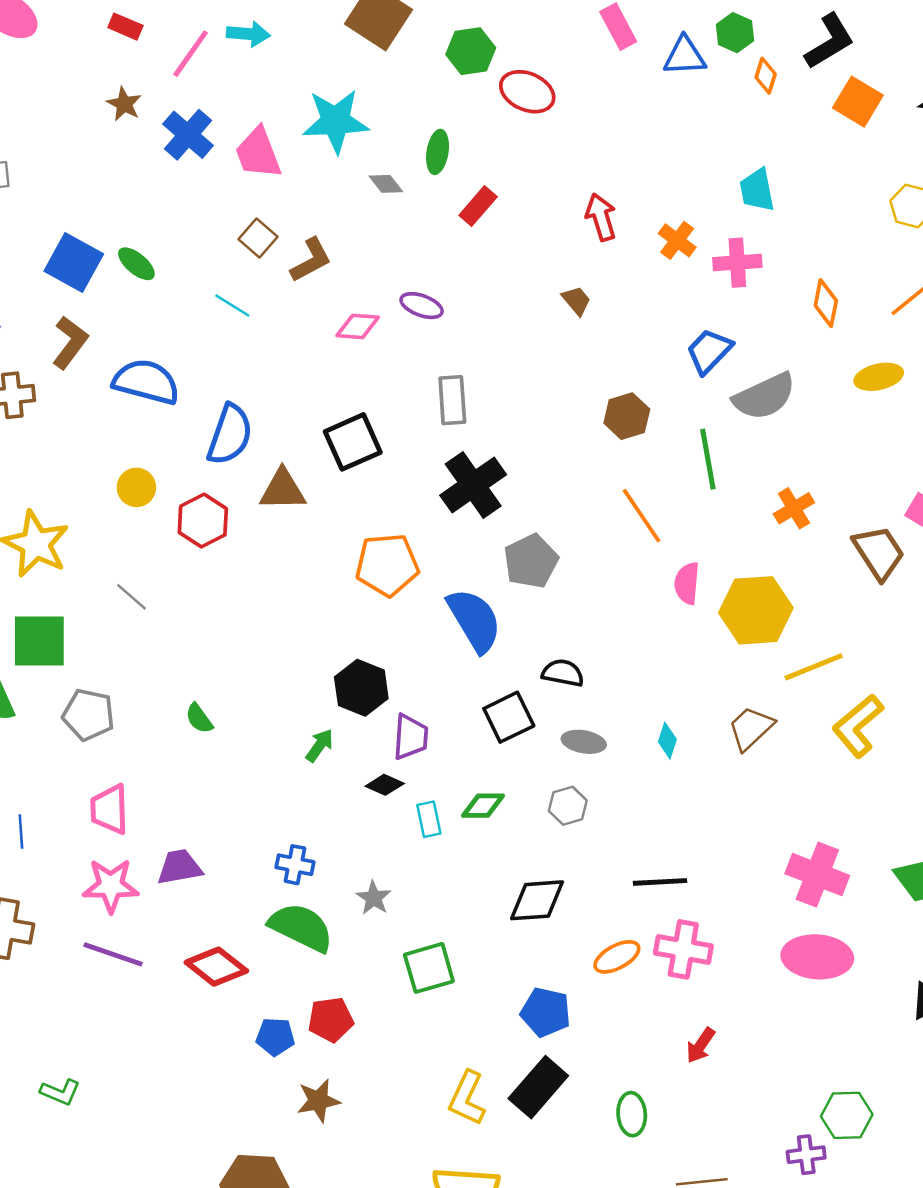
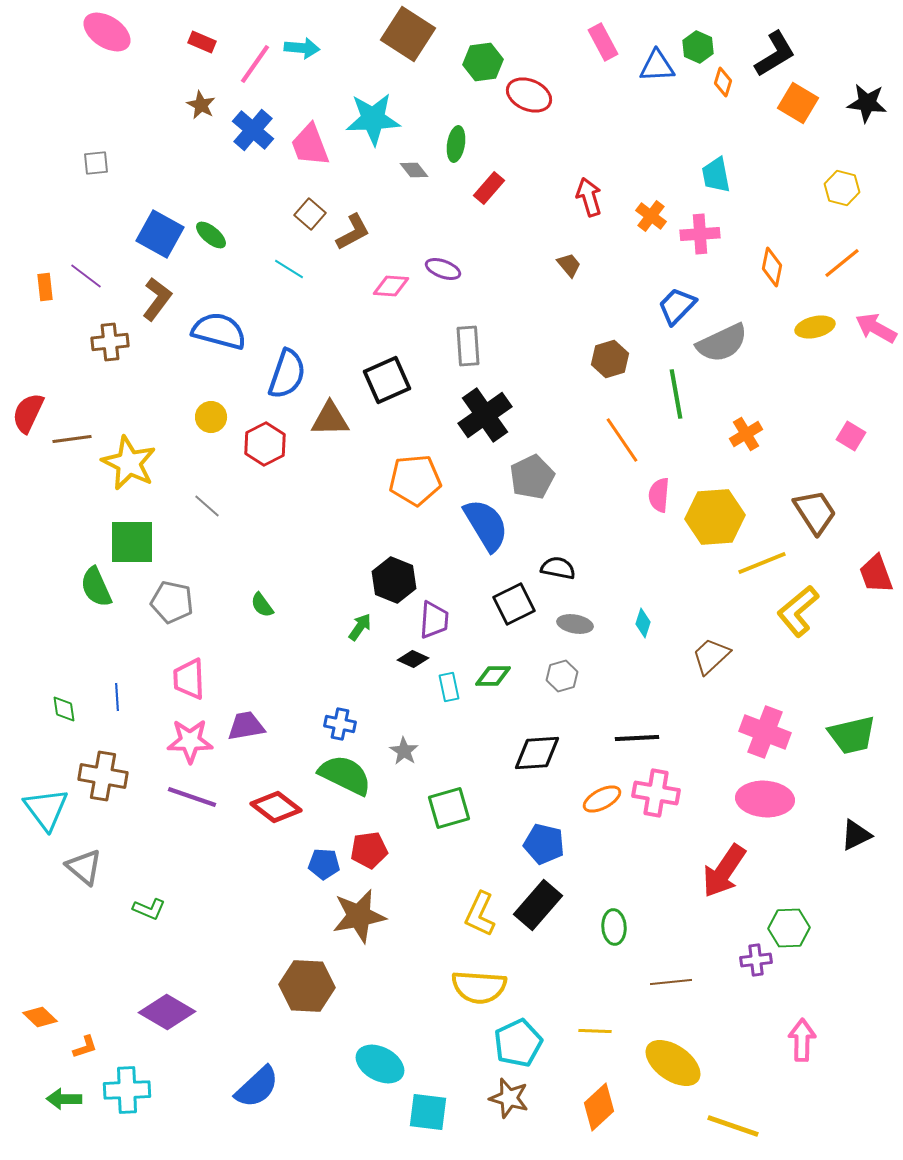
brown trapezoid: (879, 553) -> (815, 512), moved
brown trapezoid: (751, 728) -> (711, 656), moved
red arrow: (701, 1045) -> (724, 871), moved, size x1.8
brown star: (318, 1101) -> (359, 916), size x1.5

